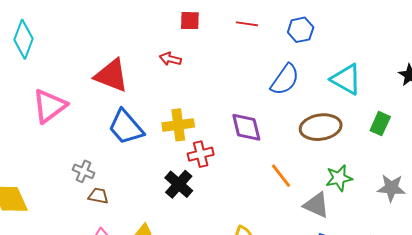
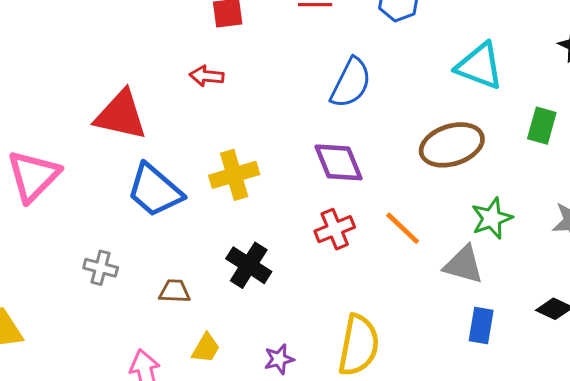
blue semicircle: (285, 80) -> (351, 83), moved
red cross: (201, 154) -> (335, 229), moved
brown trapezoid: (98, 196) -> (175, 291), moved

